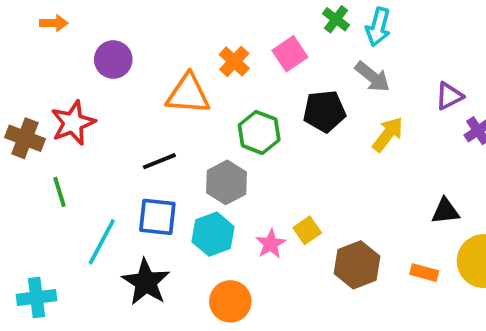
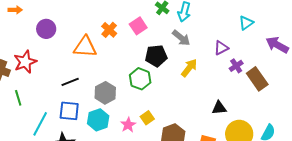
green hexagon: (259, 132) -> (140, 79), moved

